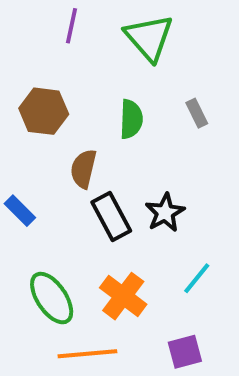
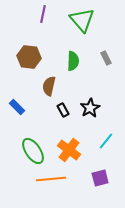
black rectangle: (111, 217) -> (63, 110), size x0.6

